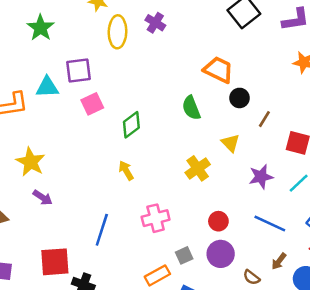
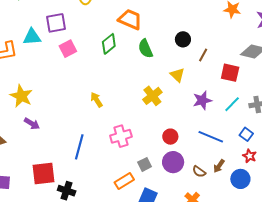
orange trapezoid: (218, 70) -> (130, 19), moved
green diamond: (131, 125) -> (109, 44), moved
brown semicircle: (252, 277) -> (199, 172), moved

